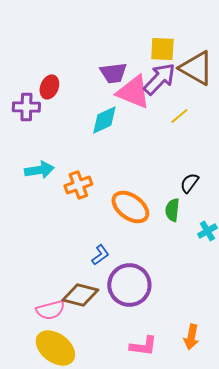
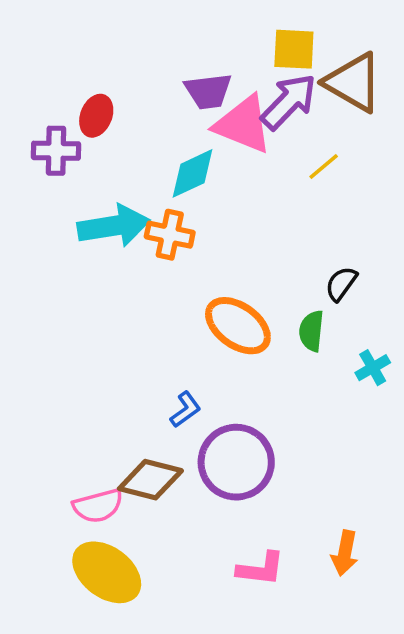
cyan arrow: (39, 170) -> (114, 226), moved, size x1.4
orange cross: (78, 185) -> (170, 235), moved, turned 32

